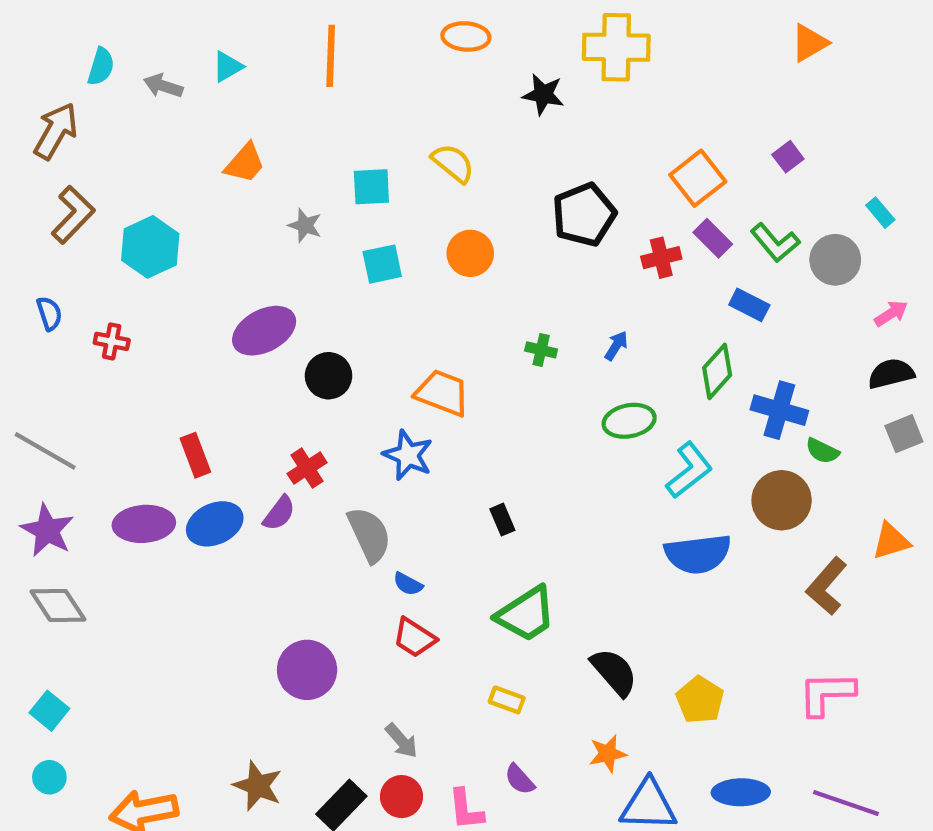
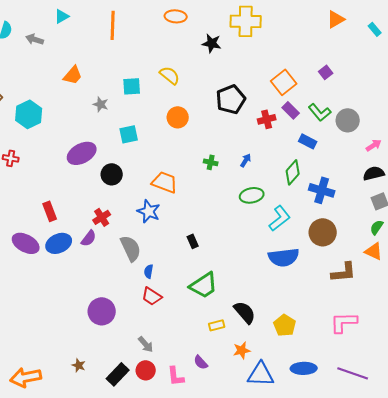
cyan triangle: (228, 67) -> (62, 16), moved
cyan rectangle: (880, 213) -> (375, 29), moved
cyan square: (382, 264) -> (129, 134), moved
green semicircle: (822, 451) -> (377, 227), moved, turned 98
purple ellipse: (144, 524) -> (26, 243), turned 32
orange triangle: (891, 541) -> (374, 251), turned 42
blue semicircle: (408, 584) -> (149, 271), turned 72
brown L-shape: (827, 586) -> (344, 272), turned -136
yellow rectangle: (507, 700) -> (217, 325), moved, turned -35
brown star: (258, 786) -> (79, 365), size x0.6

